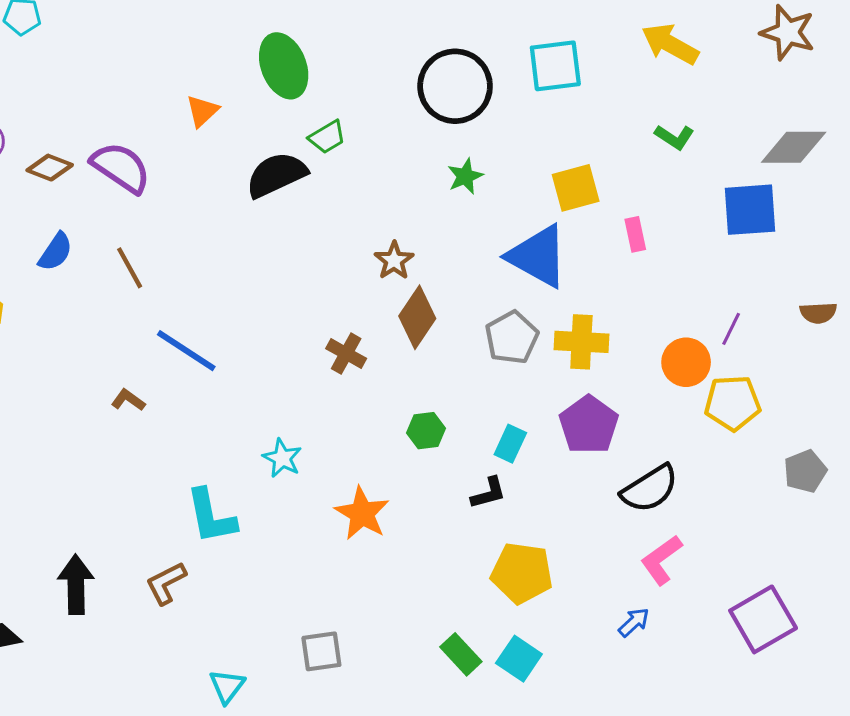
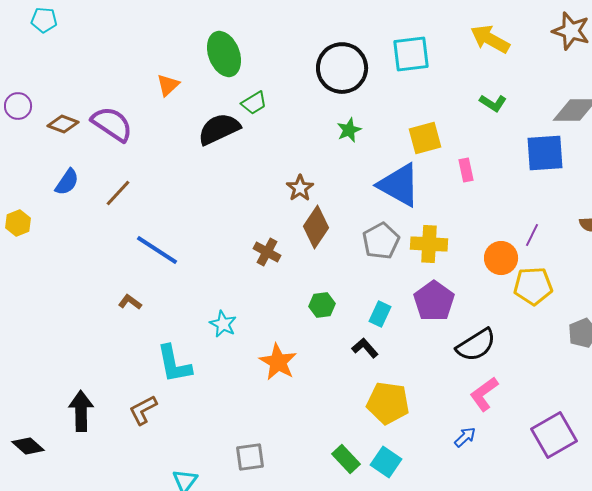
brown line: (130, 268) -> (118, 193), turned 72
brown L-shape: (128, 400) -> (130, 302), moved
black L-shape: (488, 493) -> (365, 348), turned -116

